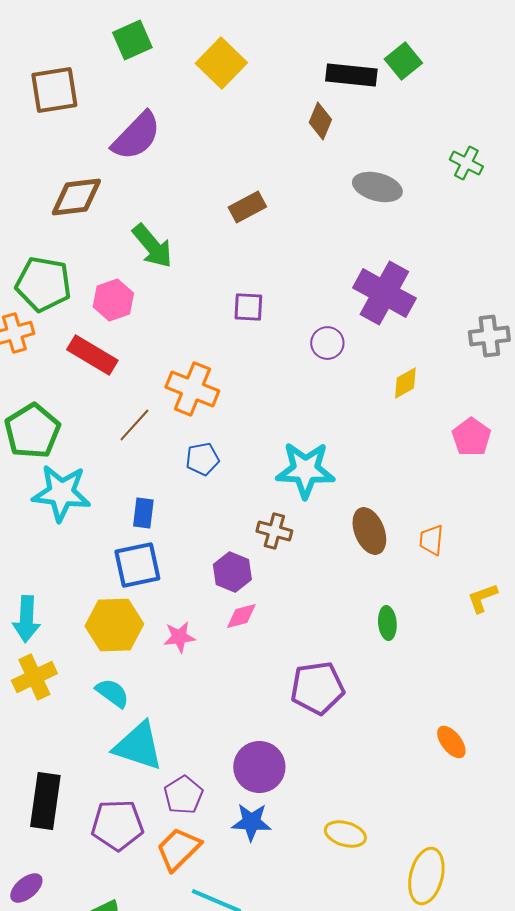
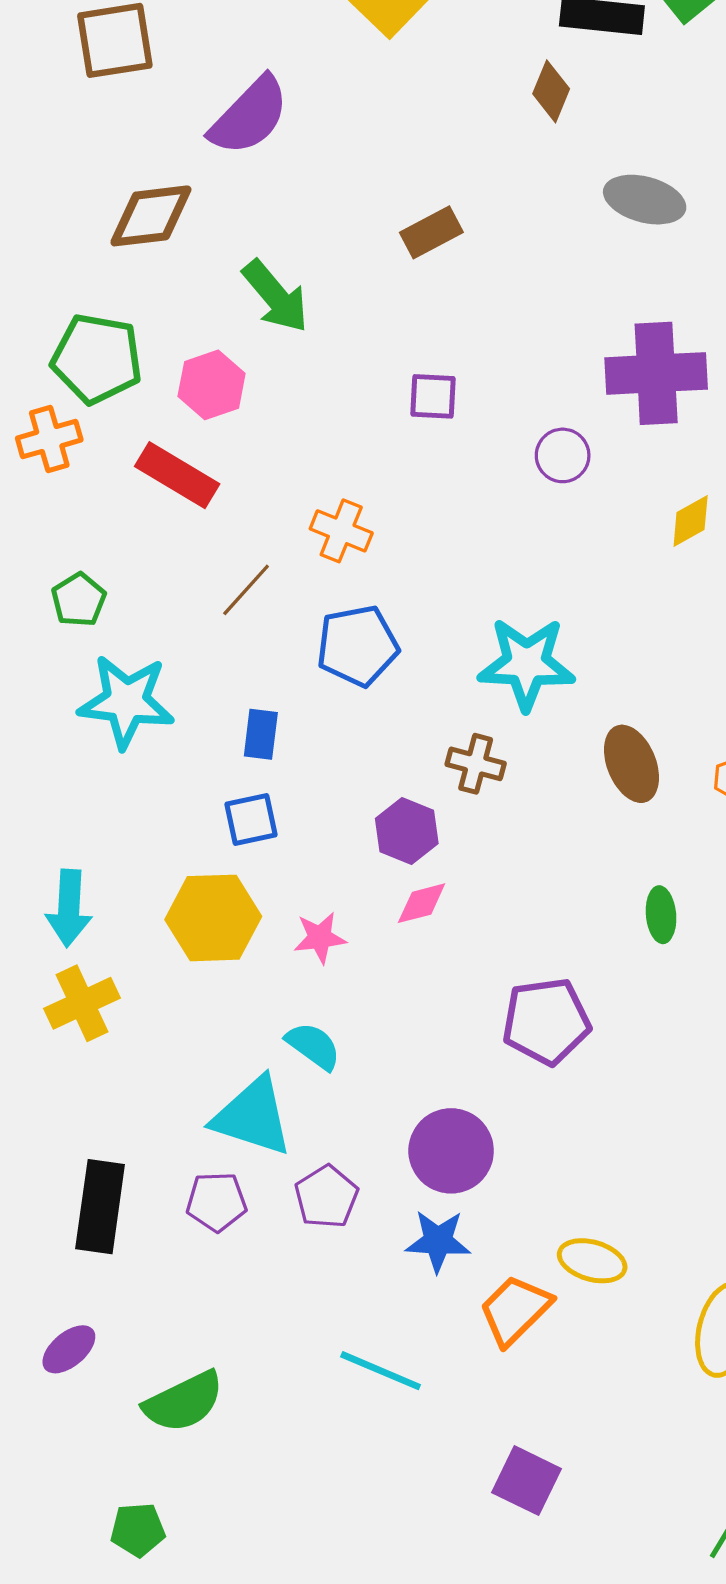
purple cross: (384, 293) -> (656, 373), turned -32
orange cross: (192, 389) -> (341, 531), size x0.7
green pentagon: (32, 431) -> (79, 600), size x0.6
blue pentagon: (202, 459) -> (358, 646), size x1.5
blue square: (137, 565) -> (251, 820), size x0.7
cyan semicircle: (112, 693) -> (313, 1046), moved
purple pentagon: (117, 825) -> (217, 1202), moved, size x0.7
orange trapezoid: (178, 849) -> (515, 1310), moved

